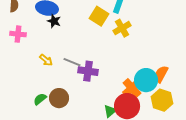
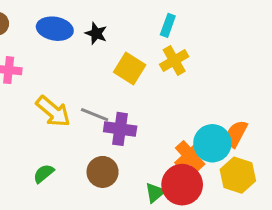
yellow square: (99, 16) -> (130, 68), moved
black star: (54, 21) -> (96, 33), moved
yellow arrow: (46, 60) -> (53, 111), size x1.6
brown circle: (59, 98) -> (103, 172), moved

